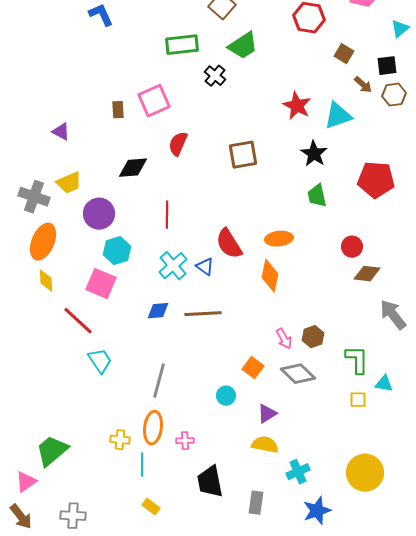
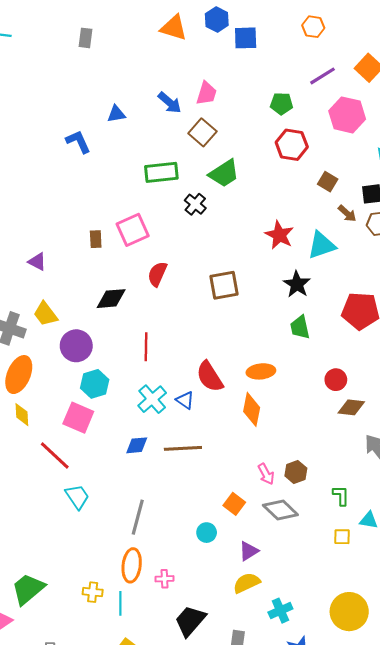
yellow trapezoid: (69, 183) -> (45, 314), turned 76
green L-shape: (357, 360) -> (341, 496), size x0.7
yellow cross: (120, 440) -> (93, 592), moved
yellow semicircle: (265, 445) -> (247, 583), turned -36
black trapezoid: (210, 482) -> (190, 621), turned 52

